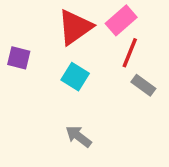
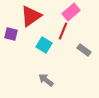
red triangle: (75, 27) -> (31, 16), moved
red line: (130, 53) -> (63, 31), moved

